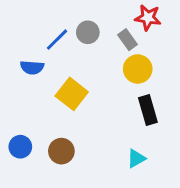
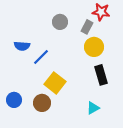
blue line: (57, 40) -> (41, 57), moved
gray rectangle: (127, 40) -> (87, 27), turned 64
yellow square: (72, 94) -> (55, 83), moved

